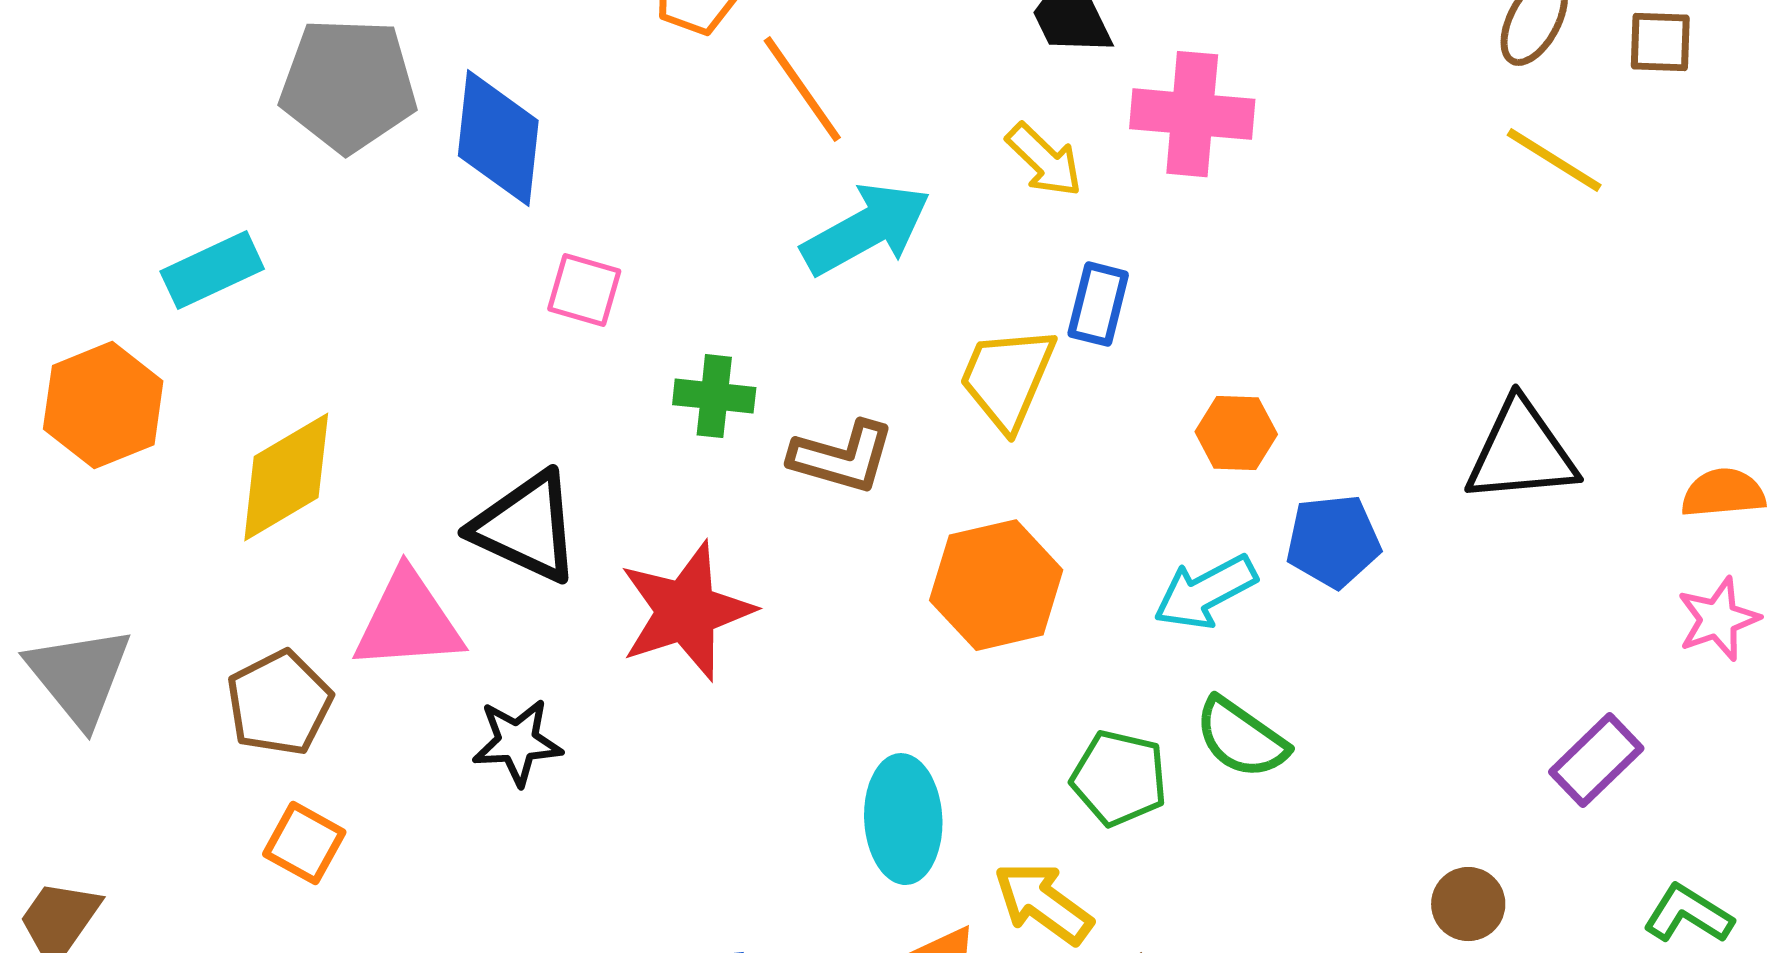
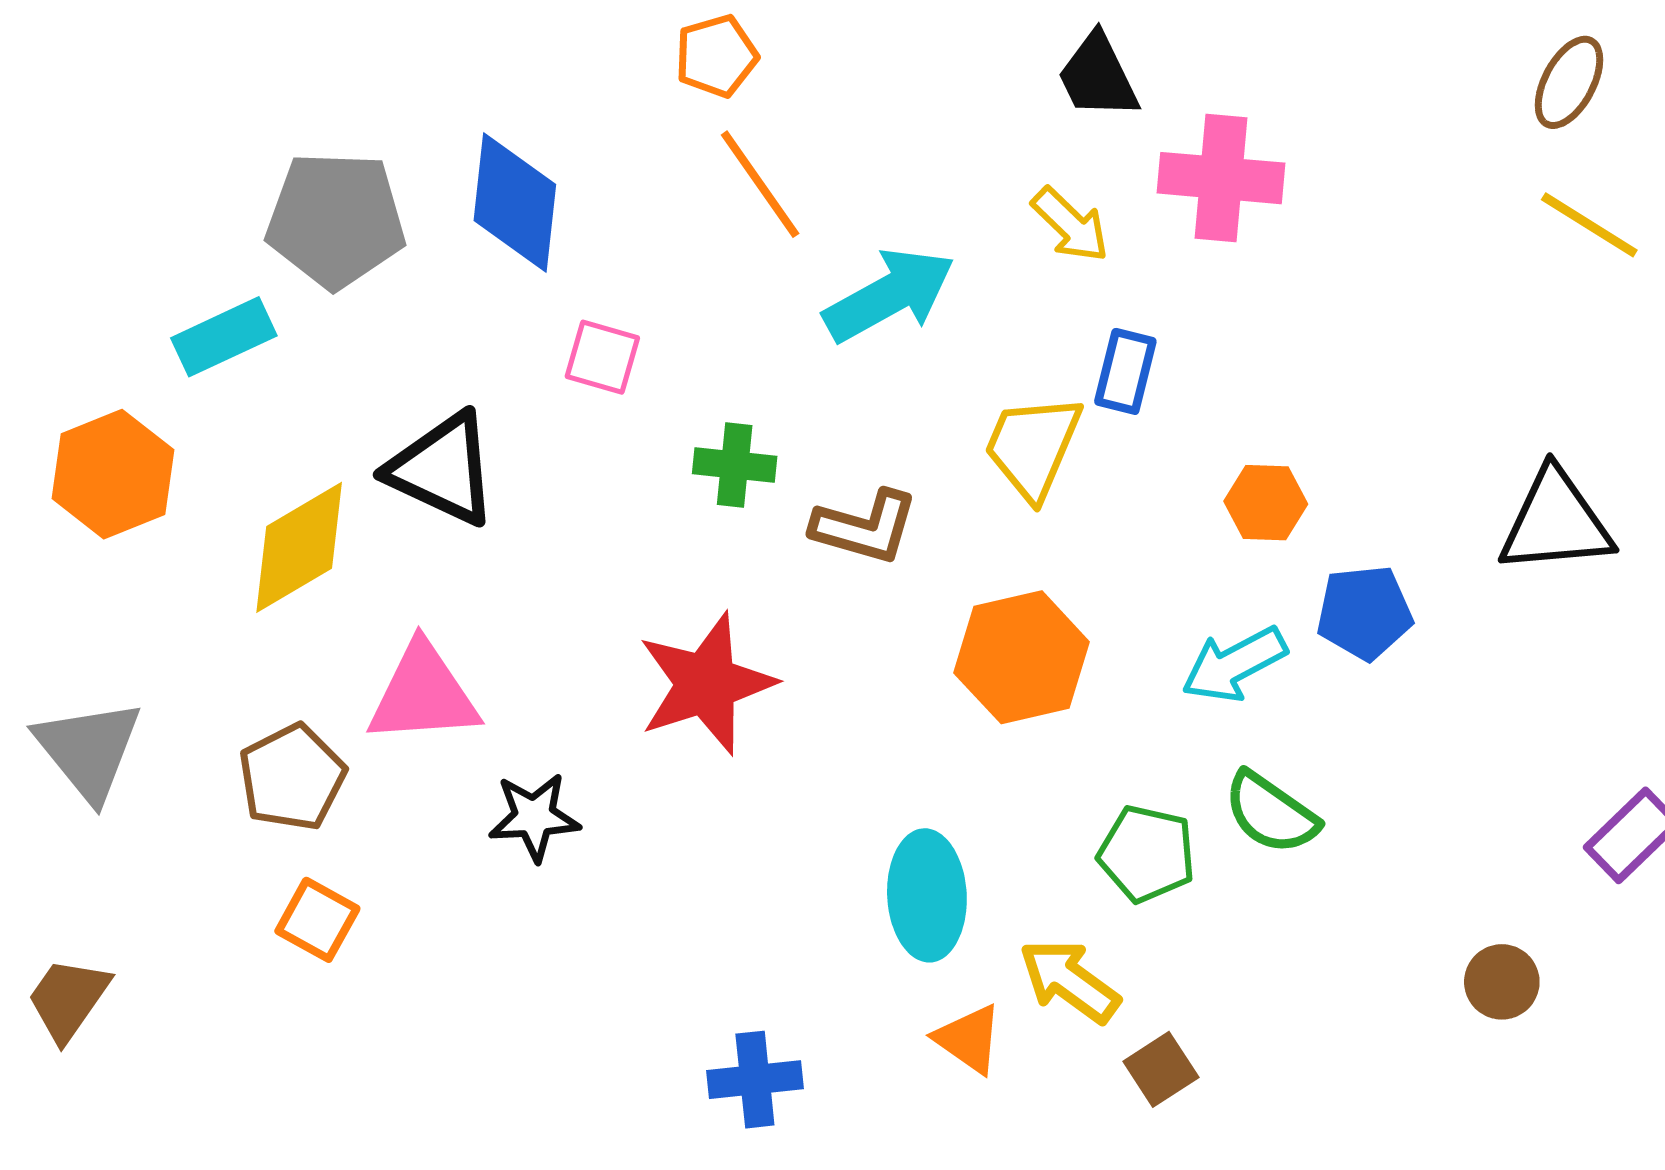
gray pentagon: (348, 85) -> (336, 220), moved
orange line: (802, 89) -> (760, 184), moved
black triangle: (526, 527) -> (443, 469), moved

